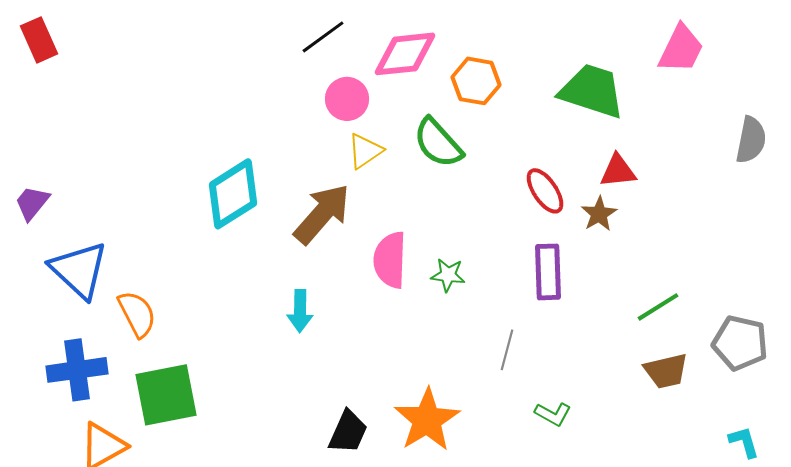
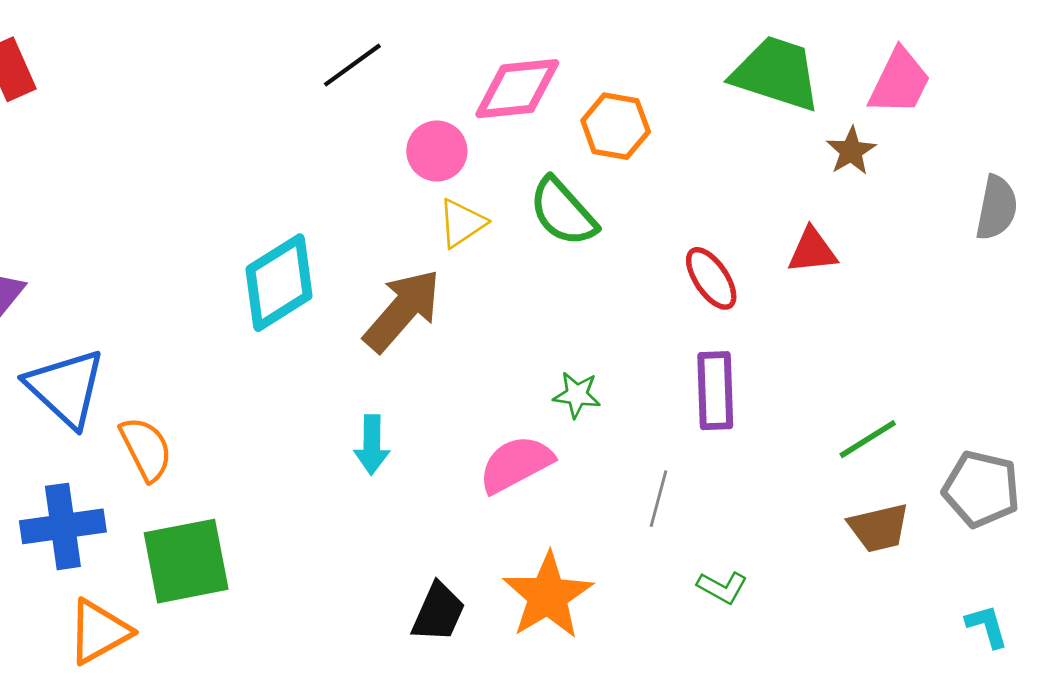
black line: (323, 37) -> (352, 65), moved
green trapezoid: (592, 91) -> (776, 73), moved
brown star: (599, 214) -> (851, 151), moved
pink semicircle: (390, 260) -> (516, 464), moved, turned 60

